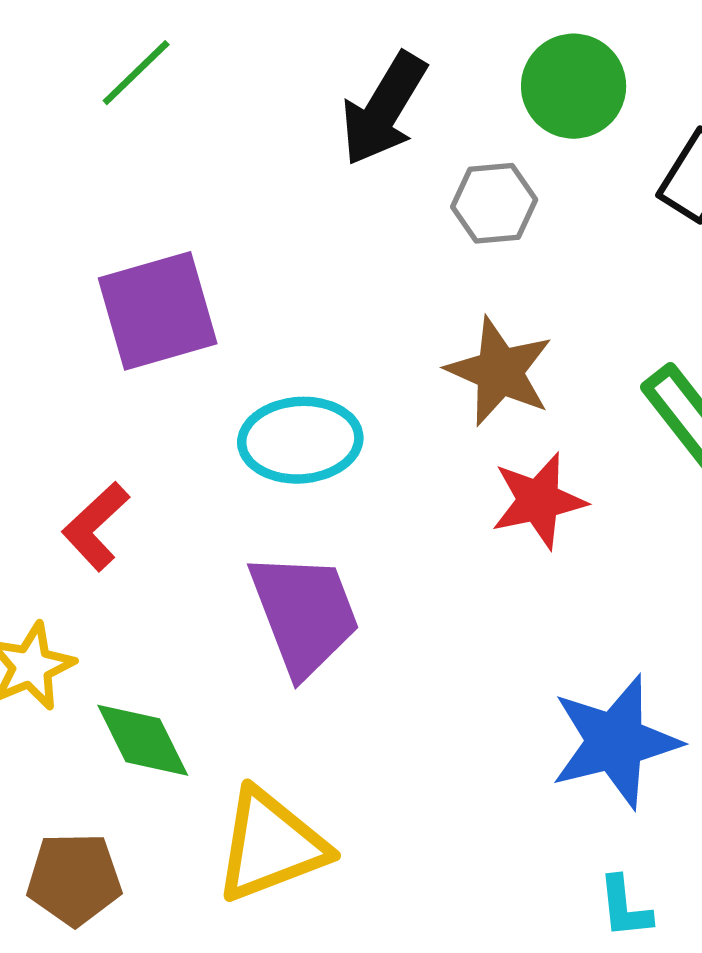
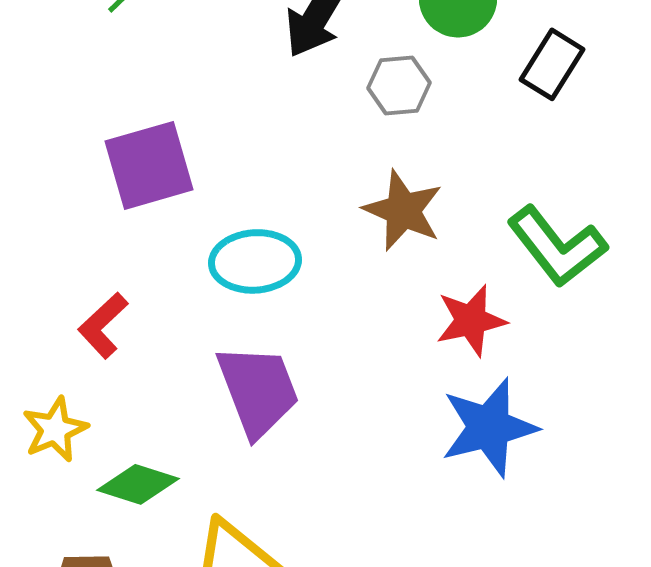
red star: (539, 501) -> (471, 320), moved
green diamond: (143, 740) -> (138, 484), turned -46
blue star: (615, 742) -> (489, 427), moved

